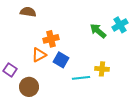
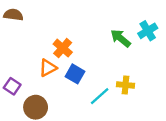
brown semicircle: (28, 12) -> (13, 15), moved
orange cross: (51, 39) -> (63, 48), turned -35
cyan line: (81, 78) -> (100, 96), turned -36

